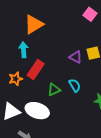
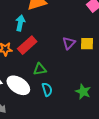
purple triangle: (76, 57) -> (69, 43), turned 32
cyan semicircle: (75, 85) -> (47, 89), moved

